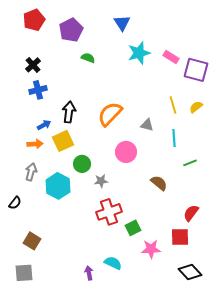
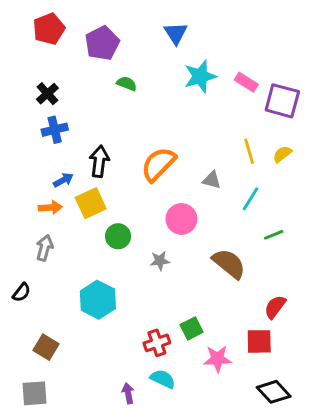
cyan line: (174, 138) -> (251, 199), turned 36
gray star: (101, 181) -> (160, 261), moved
brown semicircle: (159, 183) -> (229, 264), size x1.4
cyan hexagon: (58, 186) -> (98, 300), moved
red cross: (109, 212) -> (157, 343), moved, size x0.7

